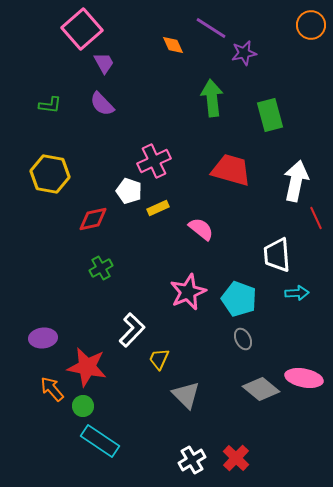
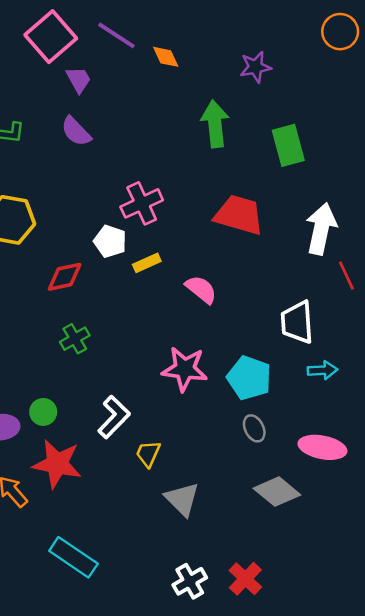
purple line: (211, 28) -> (116, 35), moved
pink star: (188, 292) -> (185, 369), turned 30
pink ellipse: (304, 378) -> (322, 447), moved
green circle: (83, 406) -> (43, 412), moved

